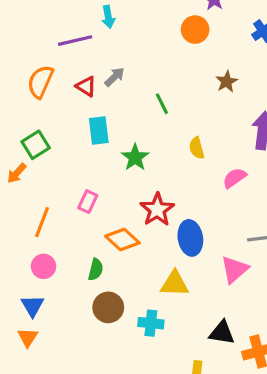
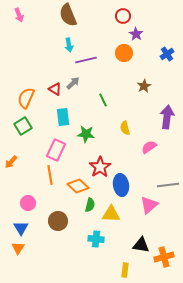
purple line: (75, 41) -> (86, 60), moved
orange semicircle: (40, 82) -> (26, 98), moved
green star: (135, 157) -> (86, 134), turned -30
orange arrow: (17, 173) -> (11, 162), moved
pink rectangle: (88, 202) -> (56, 150), moved, size x1.5
orange line: (42, 222) -> (50, 175), moved, turned -30
green semicircle: (96, 270) -> (90, 205), moved
brown circle: (108, 307) -> (58, 221), moved

